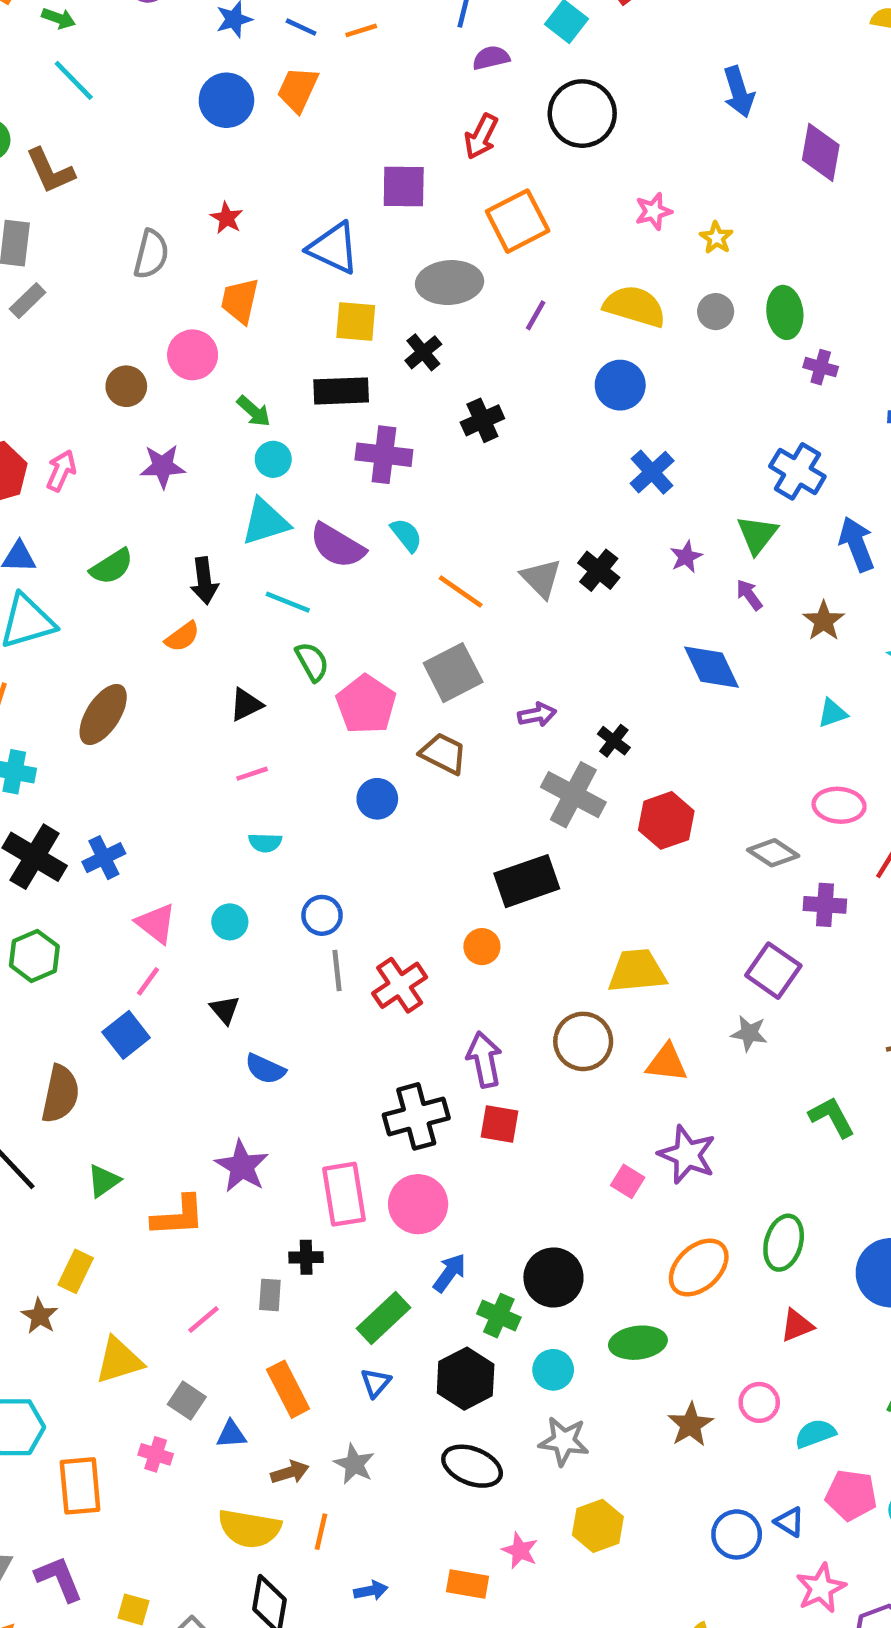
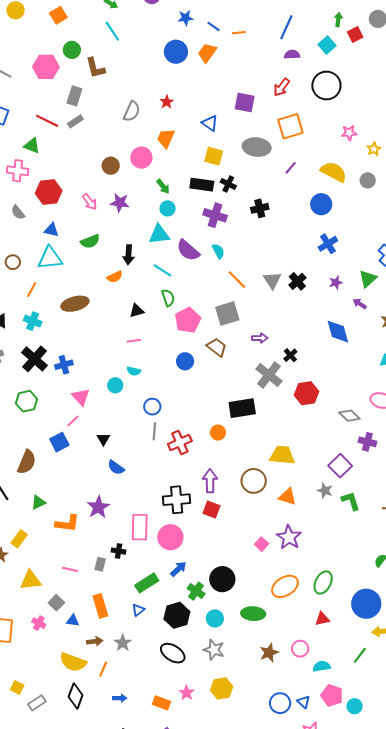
blue triangle: (333, 248) -> (210, 123), size x0.7
black cross: (423, 352) -> (228, 184), moved, turned -35
pink arrow: (61, 471) -> (90, 202), moved, turned 108
purple arrow: (749, 595) -> (360, 304), turned -32
brown ellipse: (103, 714) -> (75, 304), turned 32
cyan circle: (230, 922) -> (115, 385), moved
green L-shape: (832, 1117) -> (351, 501), moved
pink line: (204, 1319) -> (70, 569), turned 42

